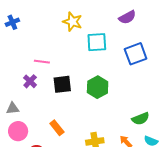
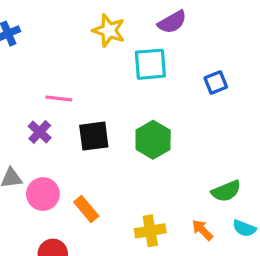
purple semicircle: (127, 17) -> (172, 22), moved
blue square: (136, 54) -> (216, 82), size x0.6
pink circle: (18, 131) -> (43, 194), moved

